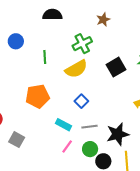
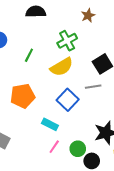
green line: (45, 57) -> (29, 55), turned 32
blue square: (81, 101) -> (68, 100), size x1.5
gray line: (89, 127) -> (93, 87), moved

